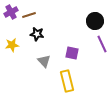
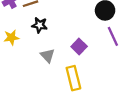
purple square: (72, 53) -> (79, 47), turned 32

